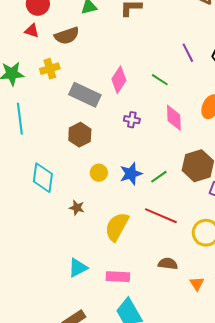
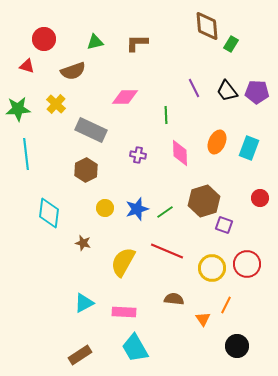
red triangle: (32, 31) -> (27, 66), moved
yellow cross: (50, 69) -> (56, 104), turned -30
pink diamond: (119, 80) -> (125, 97), moved, turned 56
green line: (160, 80) -> (166, 115), turned 54

